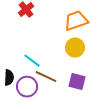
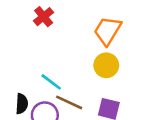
orange trapezoid: (76, 21) -> (108, 31), turned -40

